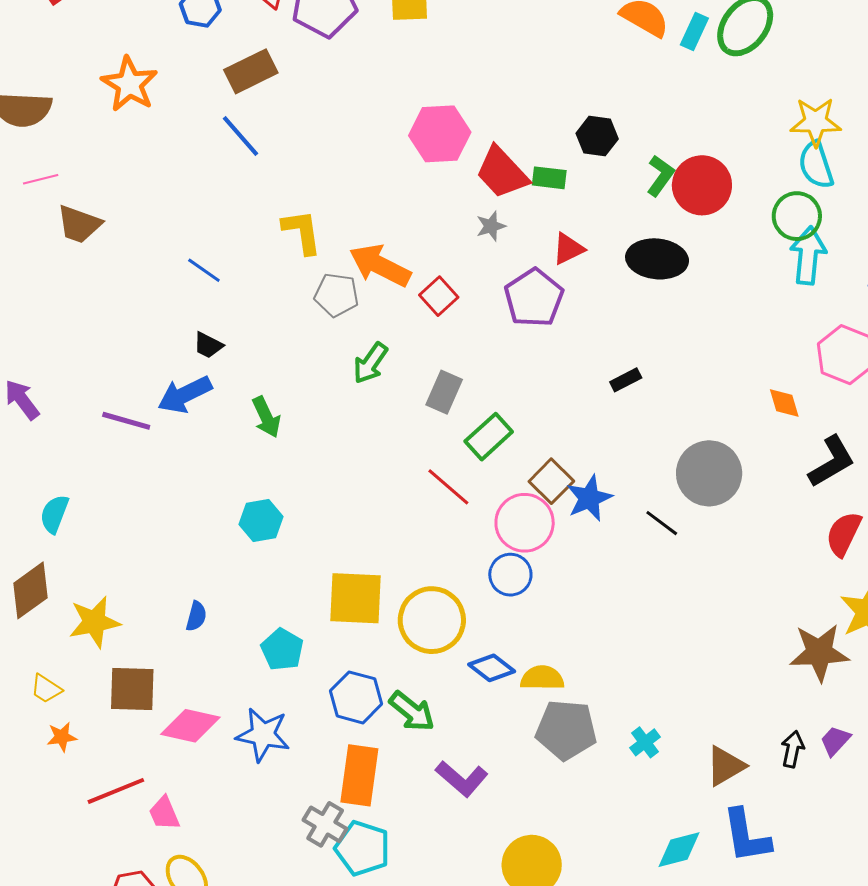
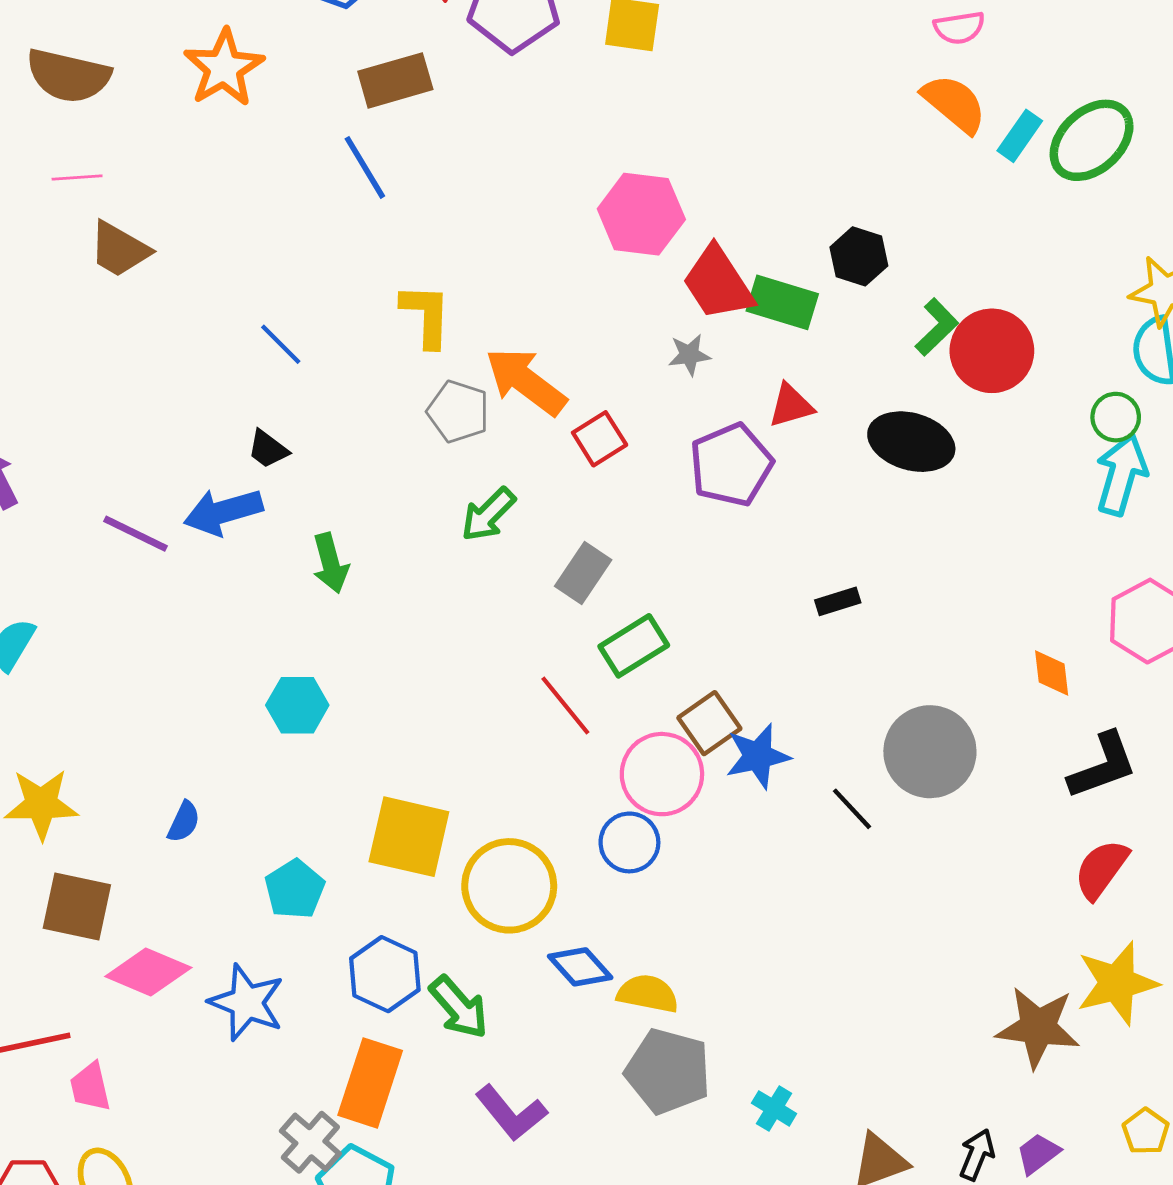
green rectangle: (549, 178) -> (782, 302), size x1.4
green circle: (797, 216) -> (1116, 417), size x0.7
cyan cross: (645, 742) -> (774, 1108), turned -32

